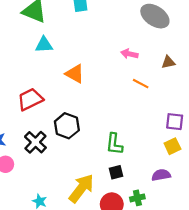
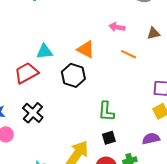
cyan triangle: (44, 45) -> (44, 52), moved
orange triangle: (75, 74) -> (86, 49), moved
black hexagon: (67, 126) -> (73, 75), moved

